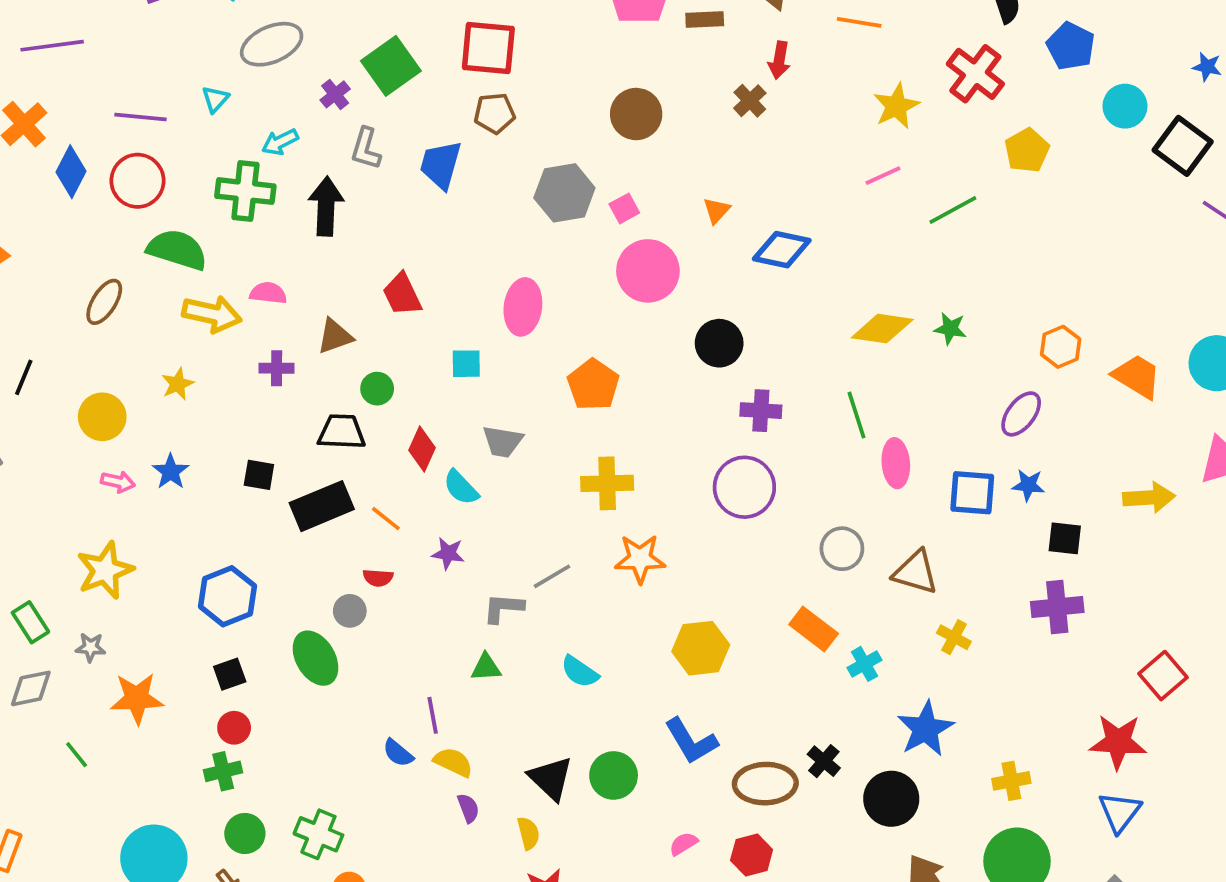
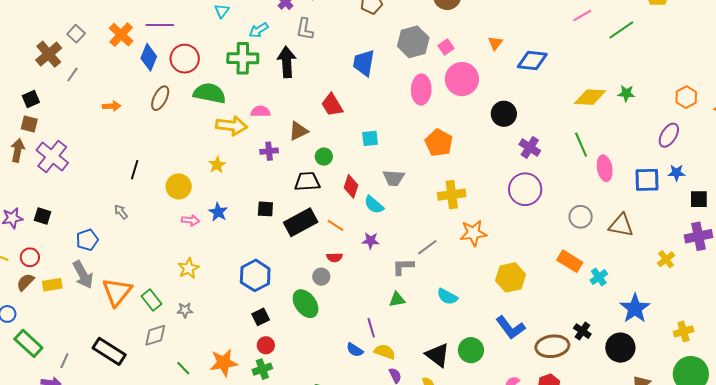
purple line: (141, 117) -> (160, 25), moved
blue trapezoid: (441, 165) -> (364, 63), moved
brown ellipse: (104, 302) -> (160, 98), moved
pink ellipse: (523, 307) -> (421, 90), moved
purple cross: (761, 411) -> (530, 147), turned 35
yellow star: (105, 570) -> (189, 268), size x0.7
yellow cross: (954, 637) -> (666, 259), moved, turned 30
orange star: (137, 698) -> (224, 363), moved

